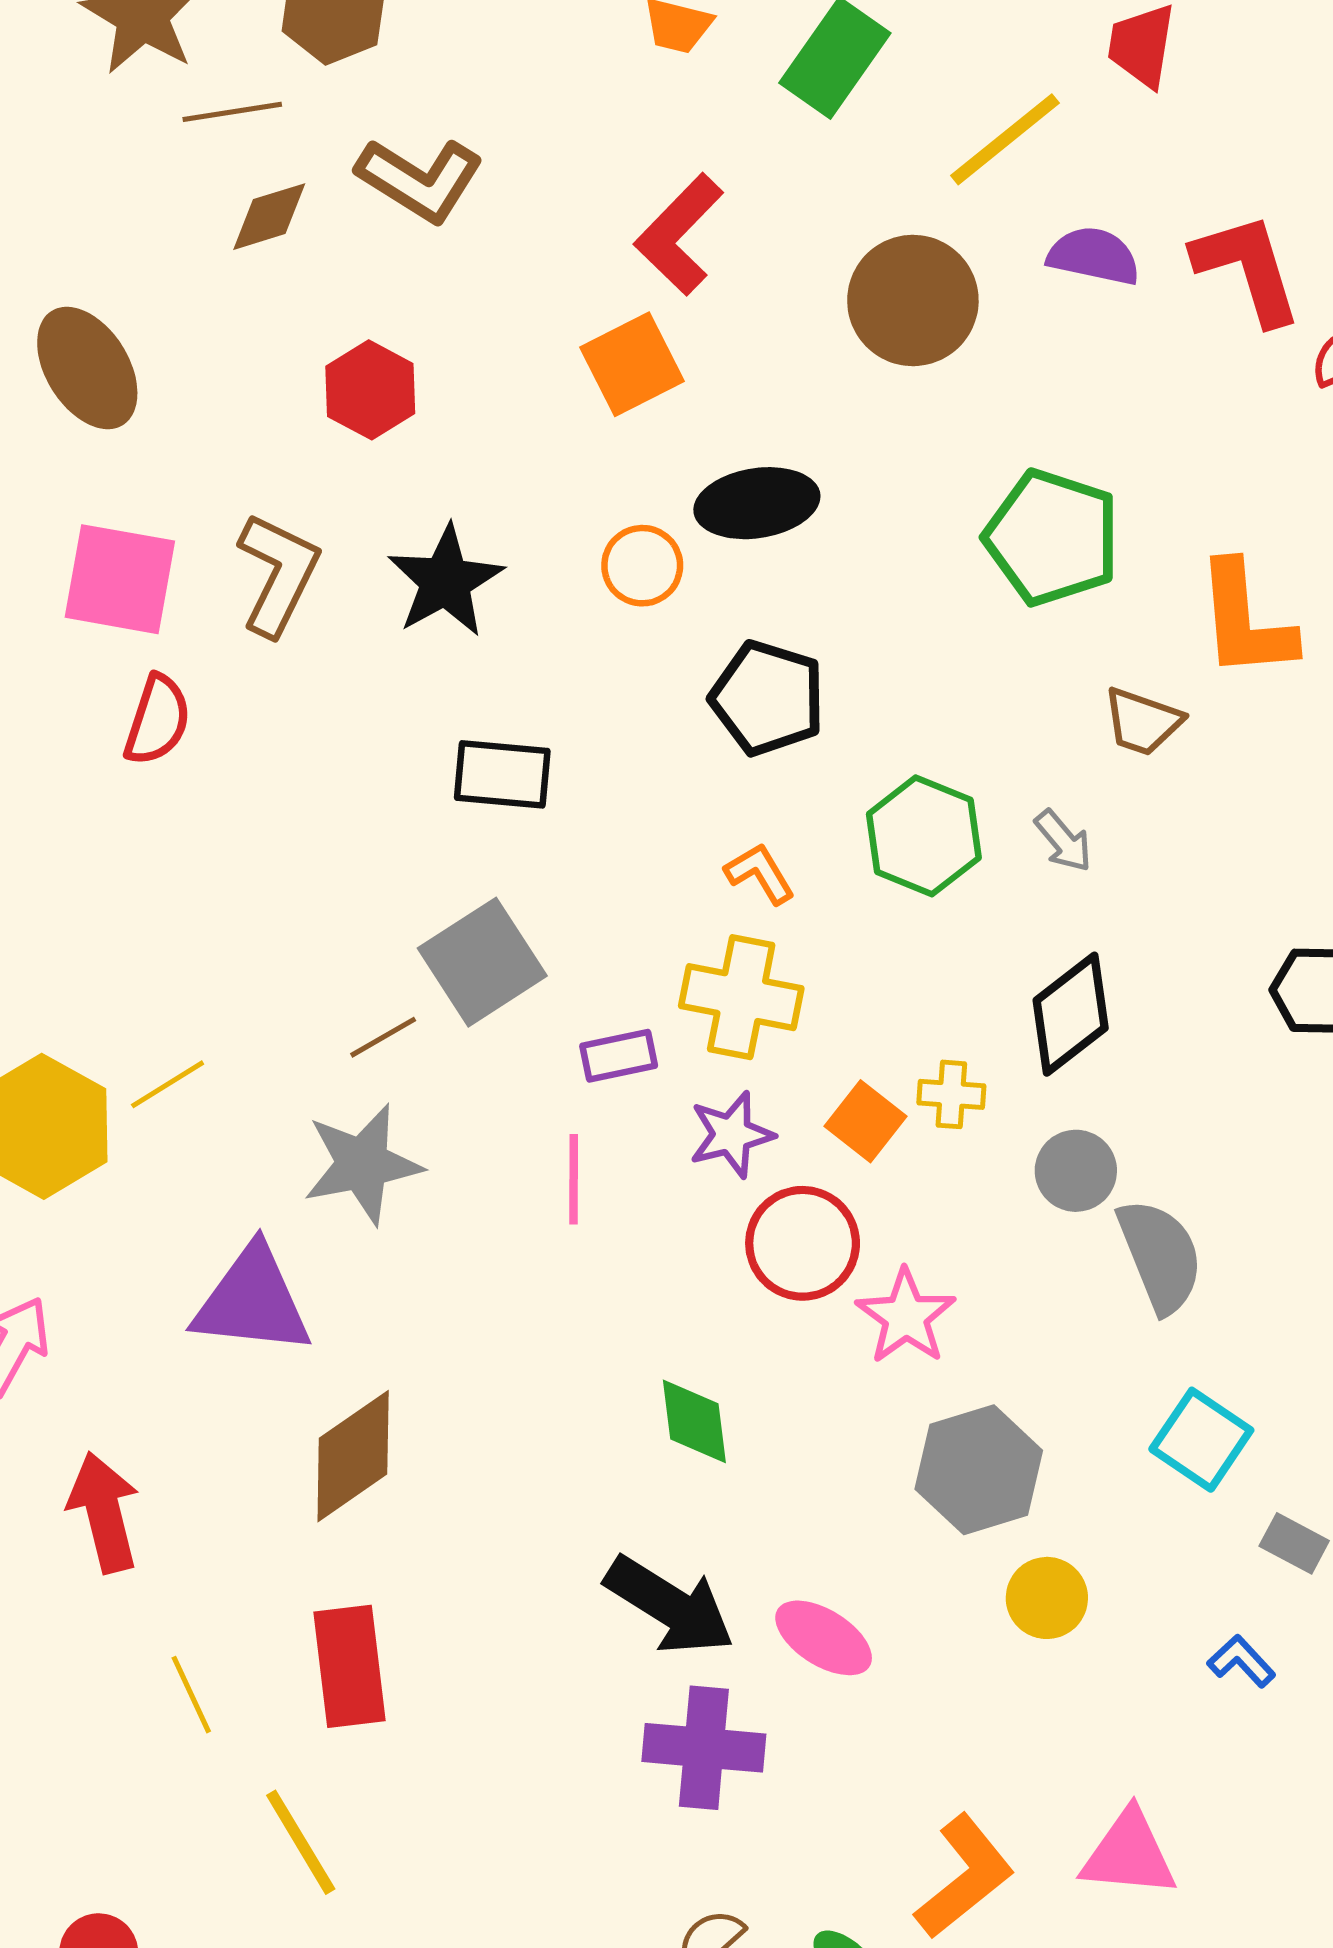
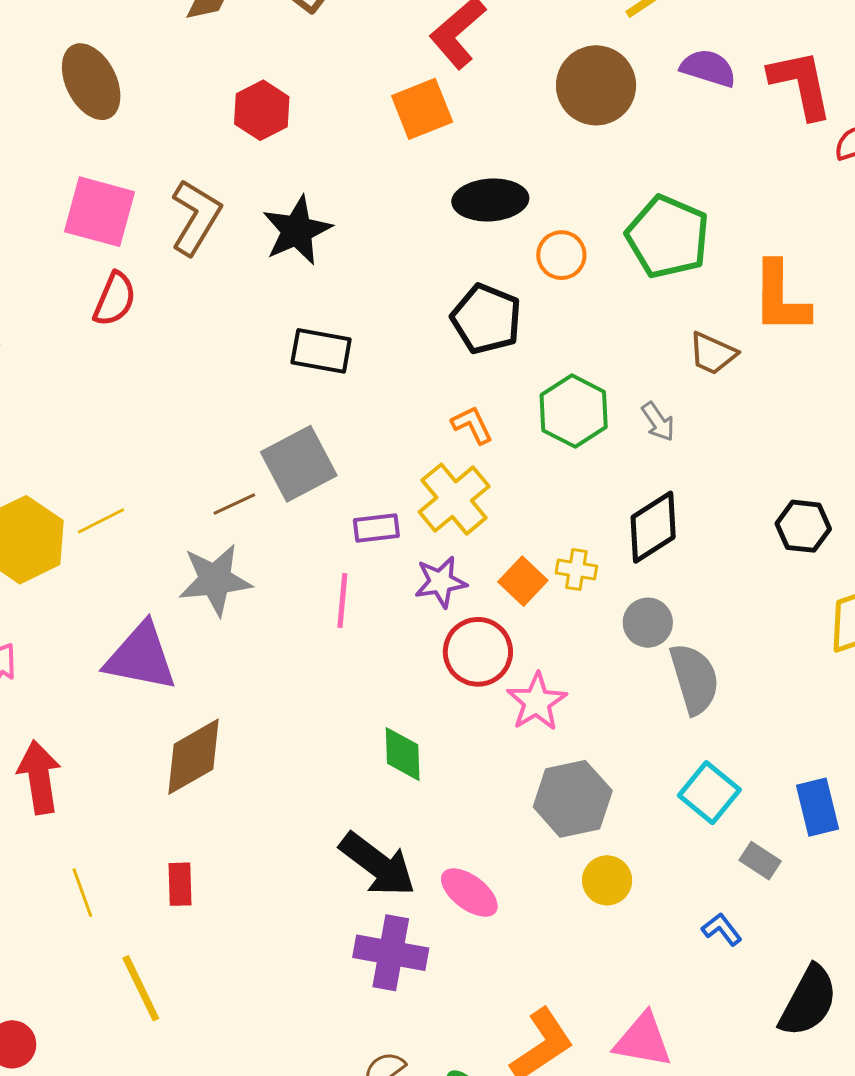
orange circle: (642, 566) -> (561, 255), moved
yellow cross: (741, 997) -> (454, 499), turned 34
red rectangle: (350, 1666) -> (180, 884), size x0.6

